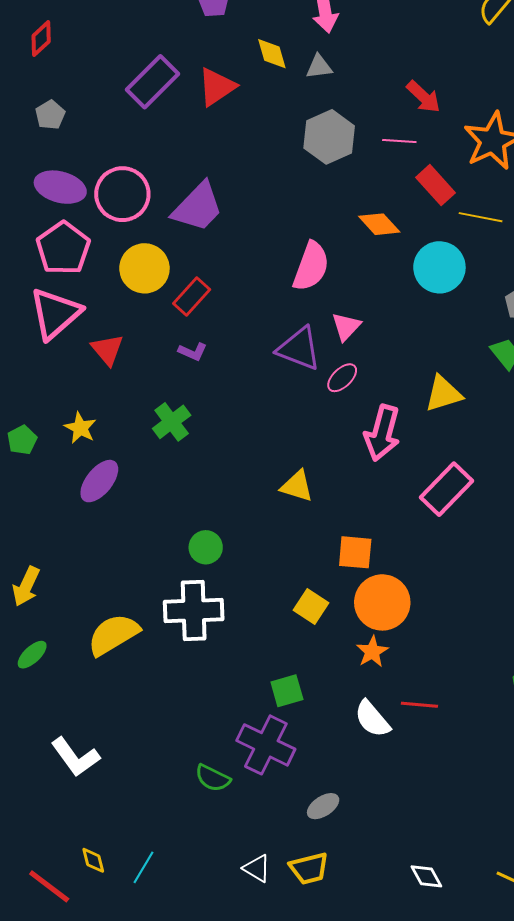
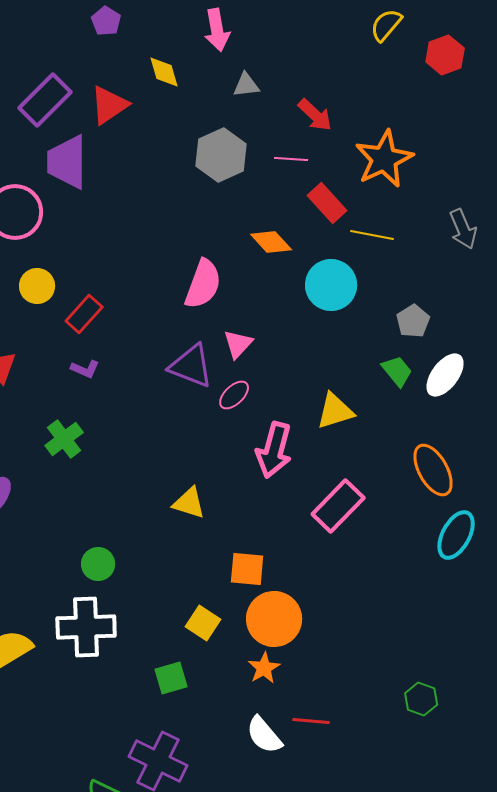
gray triangle: (319, 67) -> (246, 85), moved
purple trapezoid: (198, 207) -> (67, 162), moved, turned 136
yellow circle: (144, 268) -> (37, 286), size x0.7
green square: (287, 691) -> (171, 678), moved

